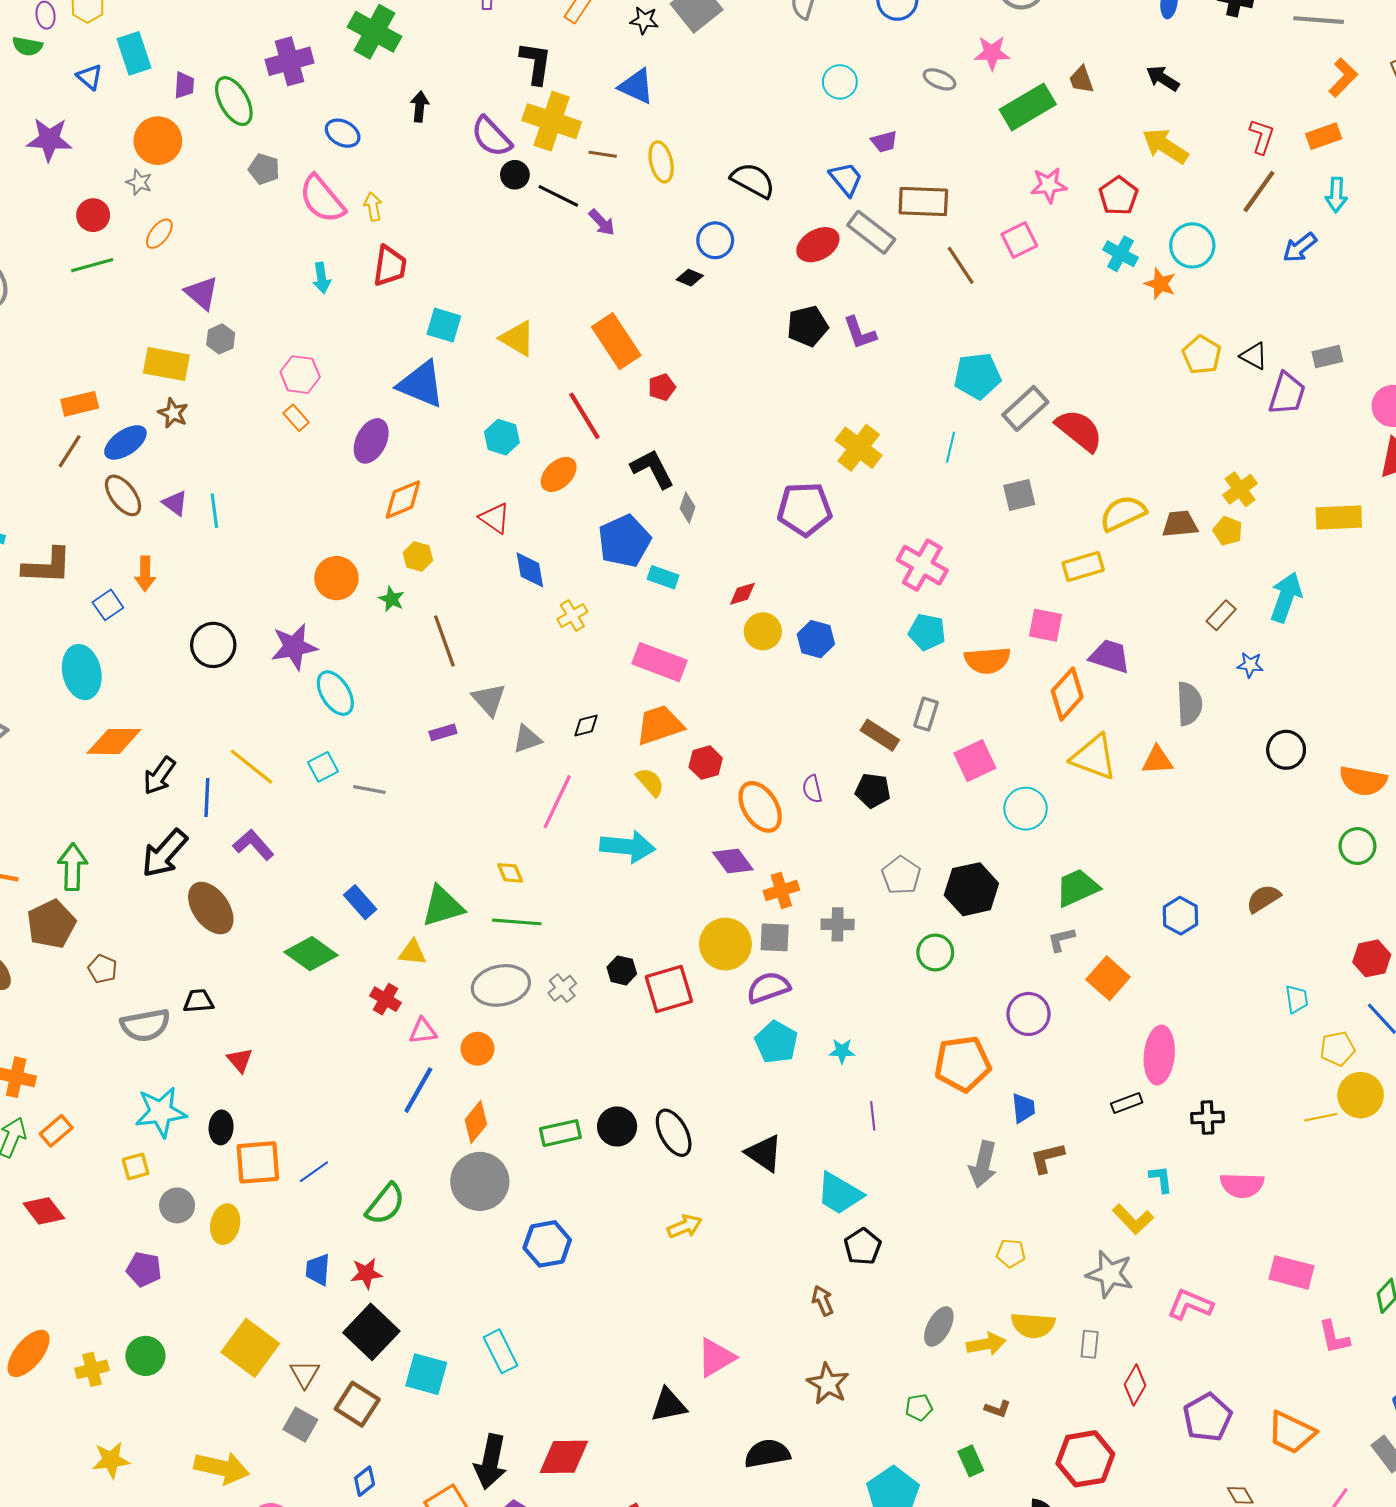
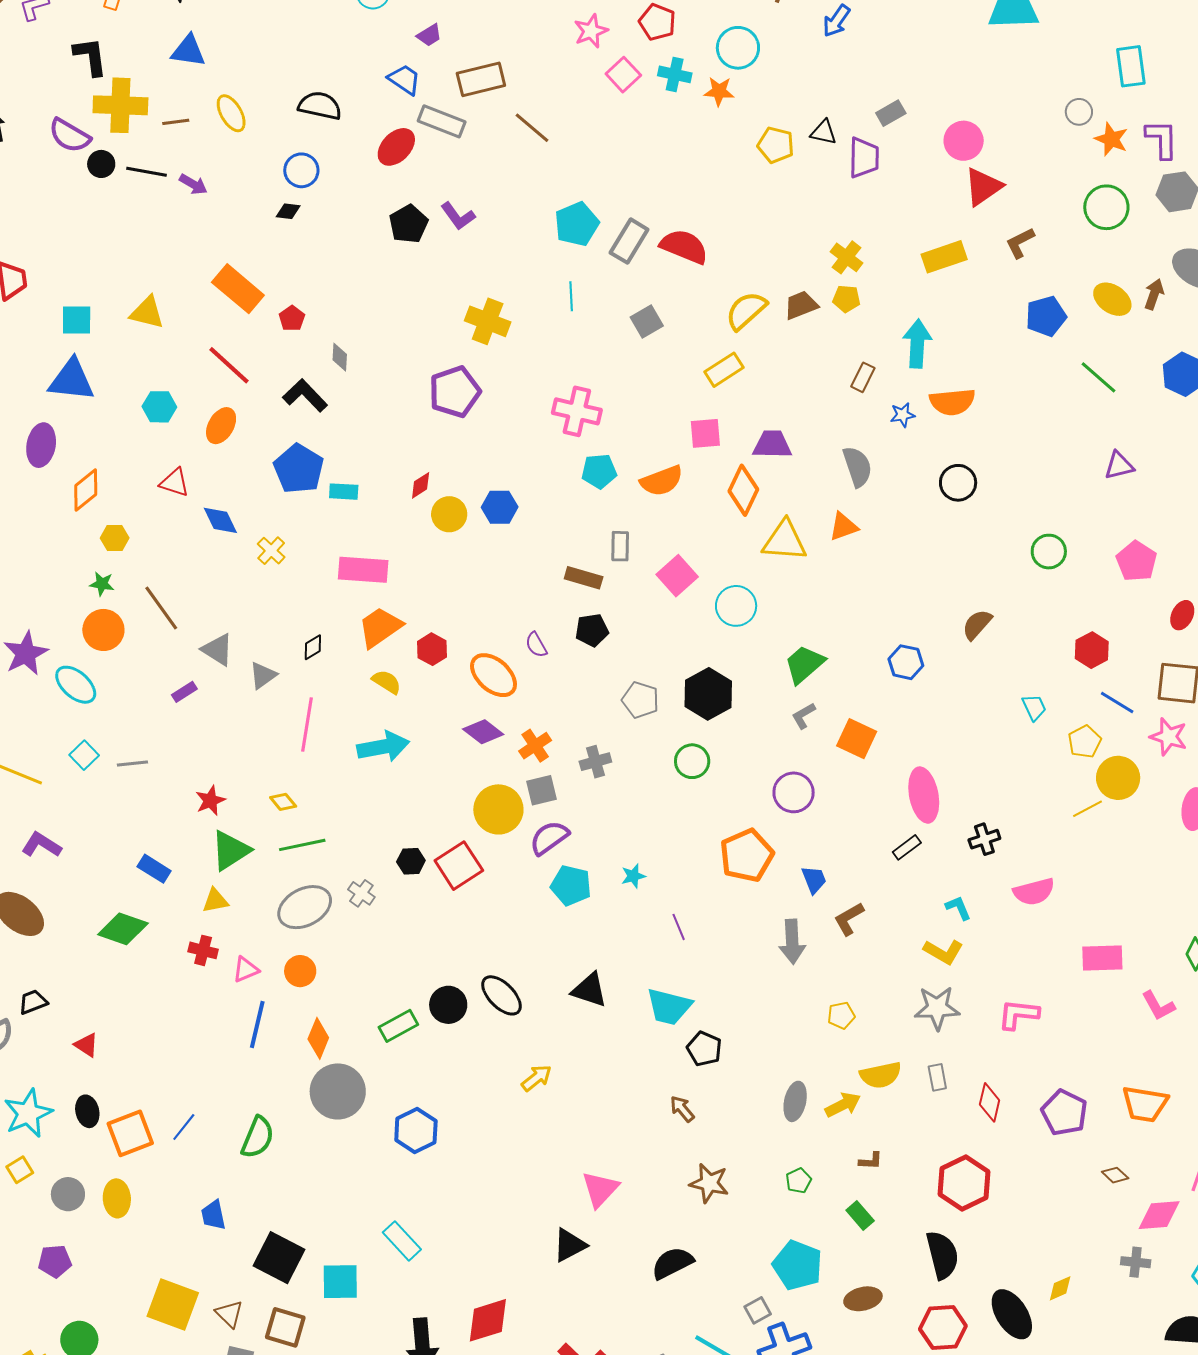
pink square: (1019, 240) -> (623, 75), moved
gray diamond: (687, 508) -> (340, 357), moved
orange circle: (336, 578) -> (103, 630), moved
orange semicircle: (1363, 781) -> (952, 402), moved
red star: (366, 1273) -> (210, 801), moved

